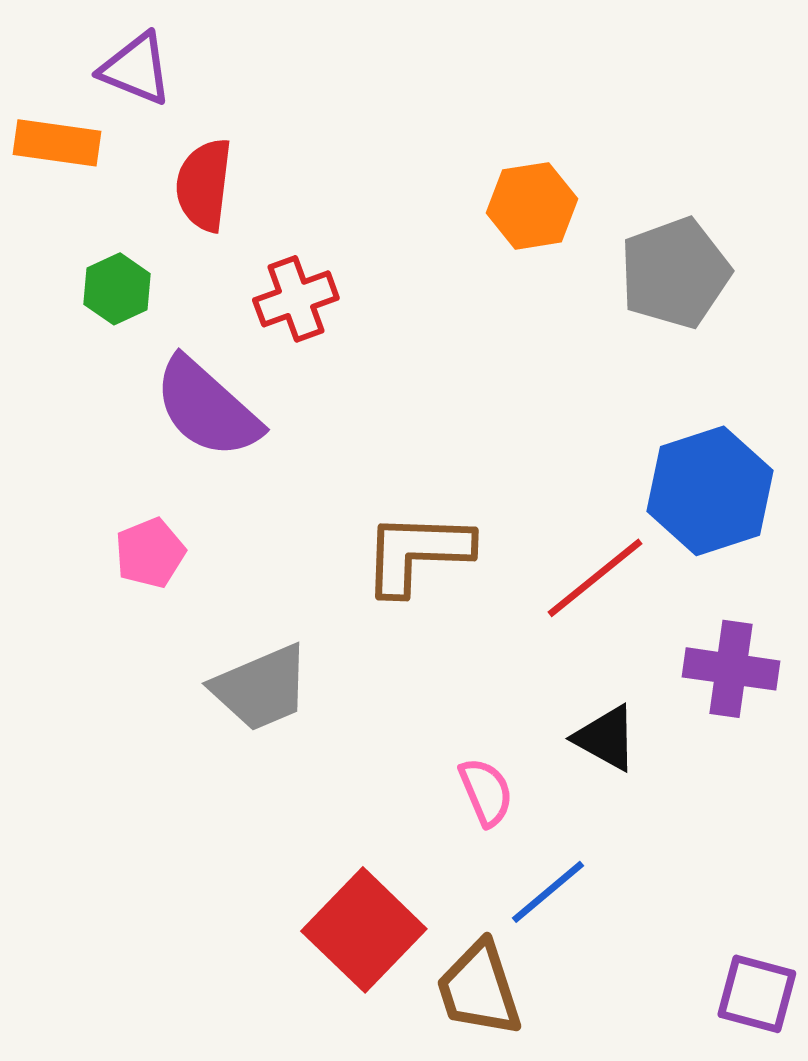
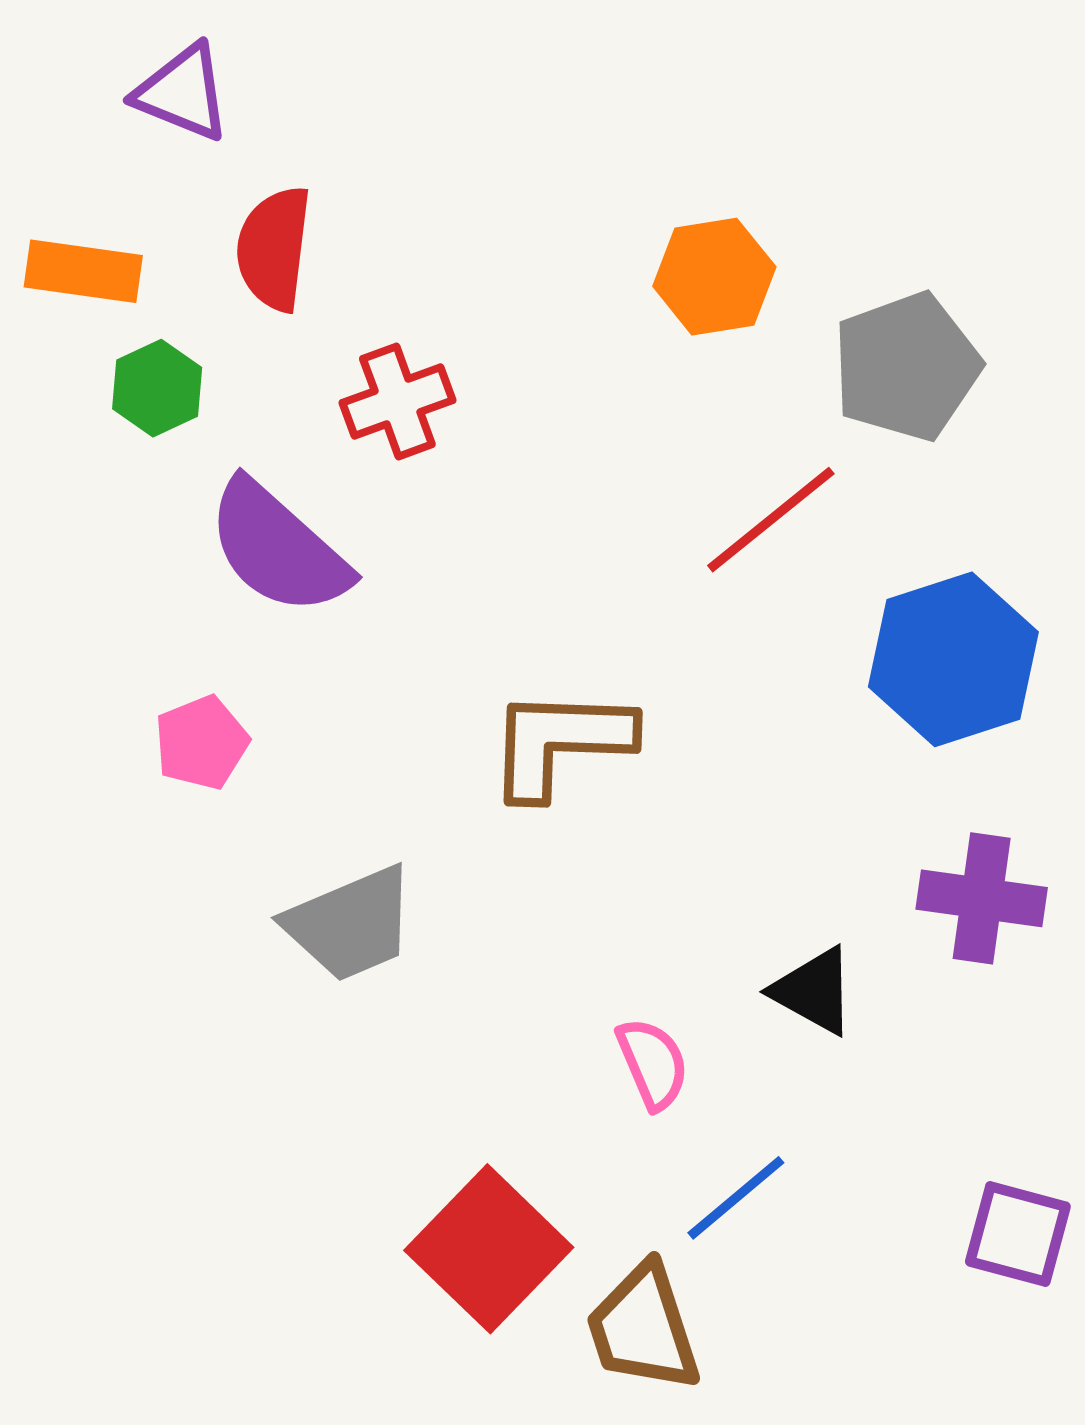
orange rectangle: (57, 143) -> (83, 271), moved
red line: (595, 578) -> (771, 520), moved
purple square: (757, 994) -> (1018, 1234), moved

